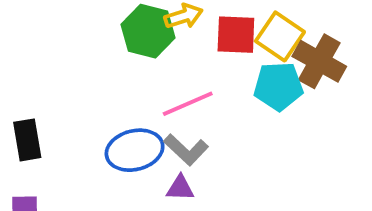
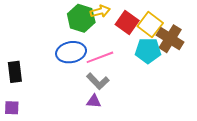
red square: (236, 35) -> (127, 22), turned 30
blue ellipse: (135, 150) -> (71, 52), moved

